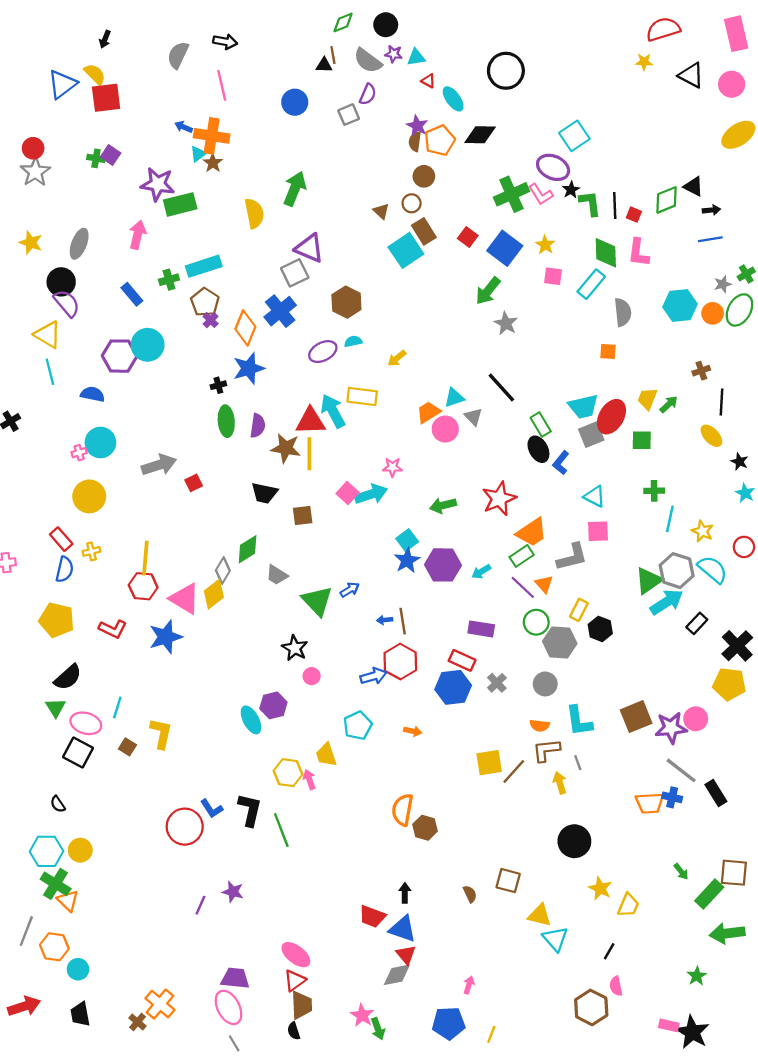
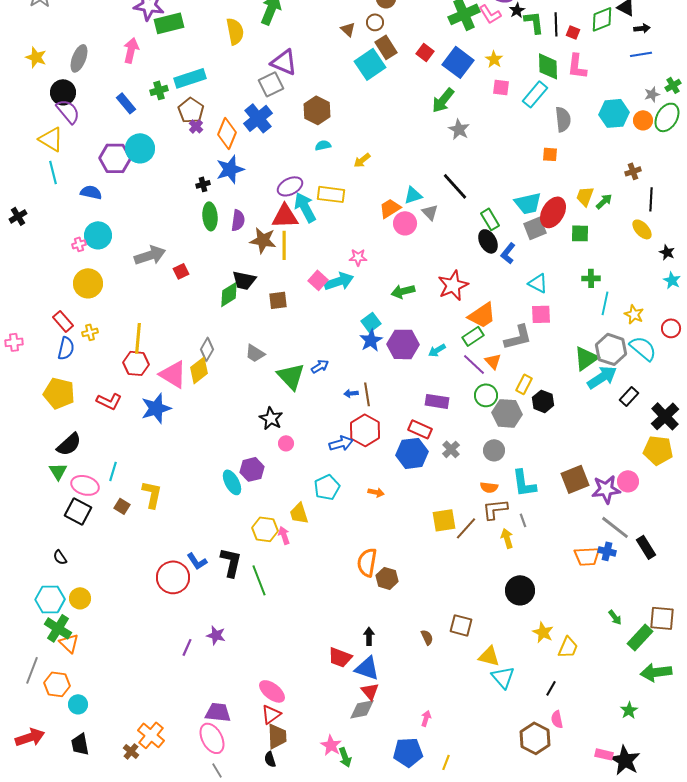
purple ellipse: (323, 352) -> (290, 186), moved
green diamond: (248, 549) -> (229, 294), moved

